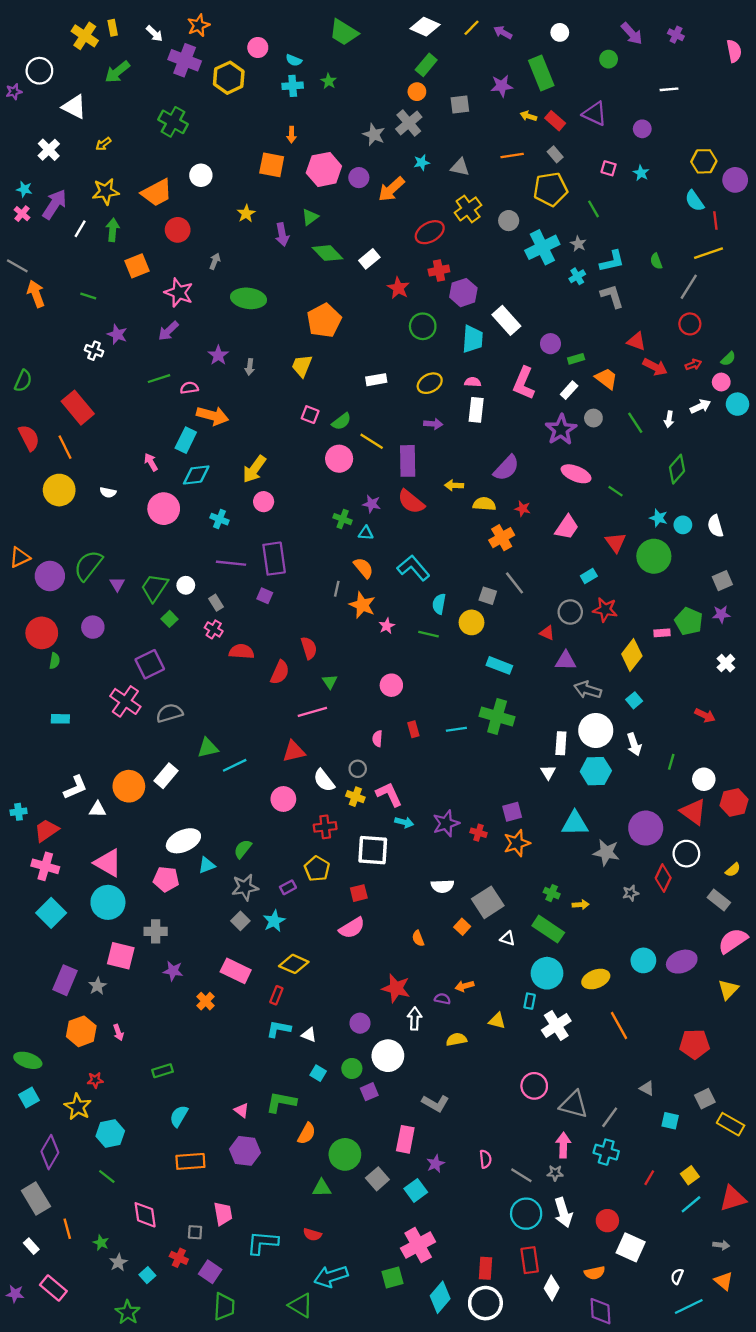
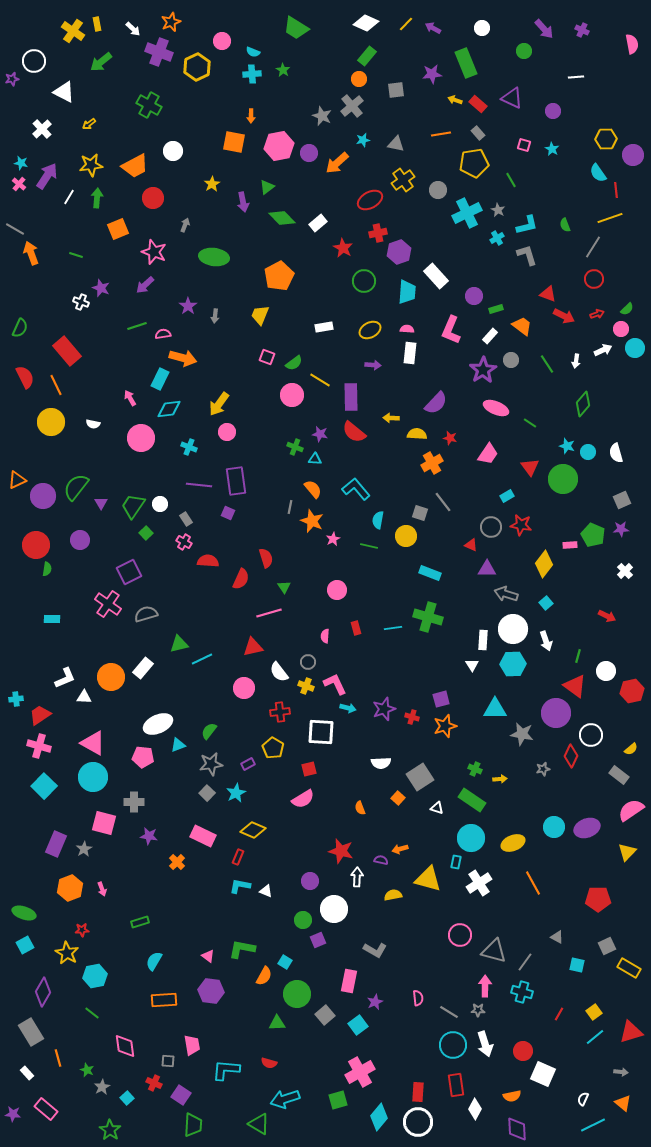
red triangle: (693, 812) -> (575, 686), moved
yellow triangle: (497, 1021) -> (428, 879), size x1.8
cyan square: (318, 1073) -> (285, 962), moved

